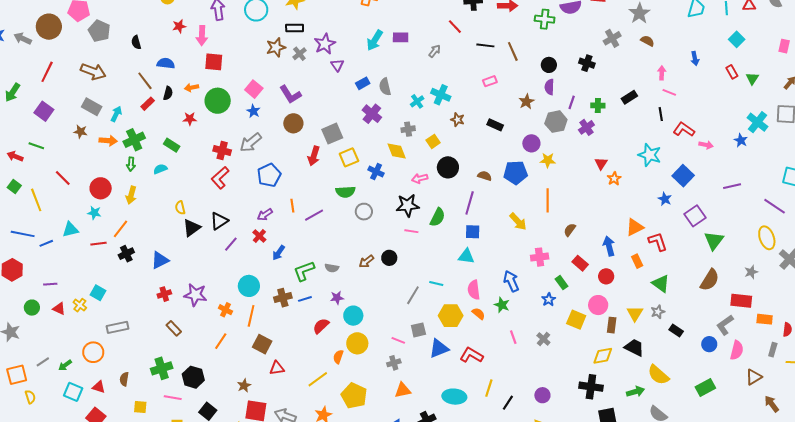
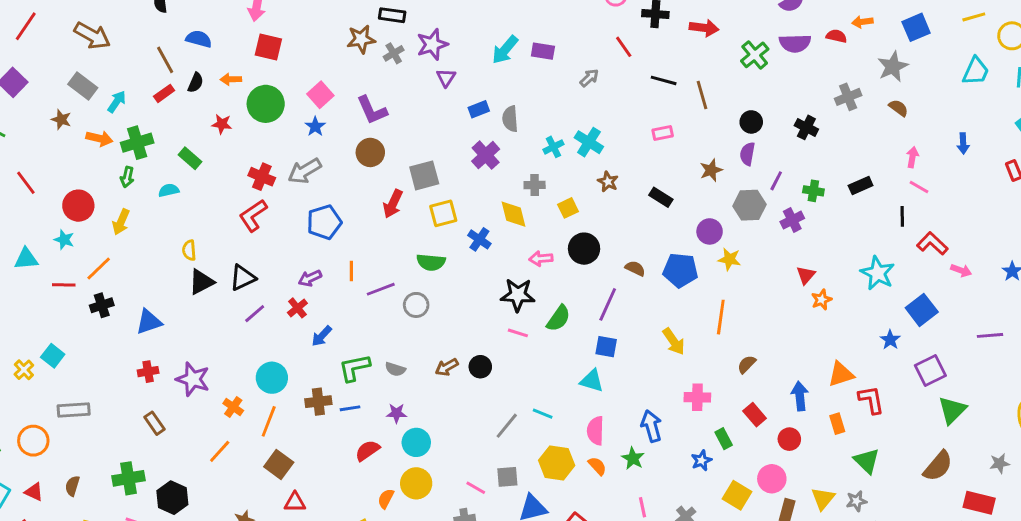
green cross: (545, 19) -> (755, 55), turned 36
gray circle: (364, 212) -> (416, 305), moved

